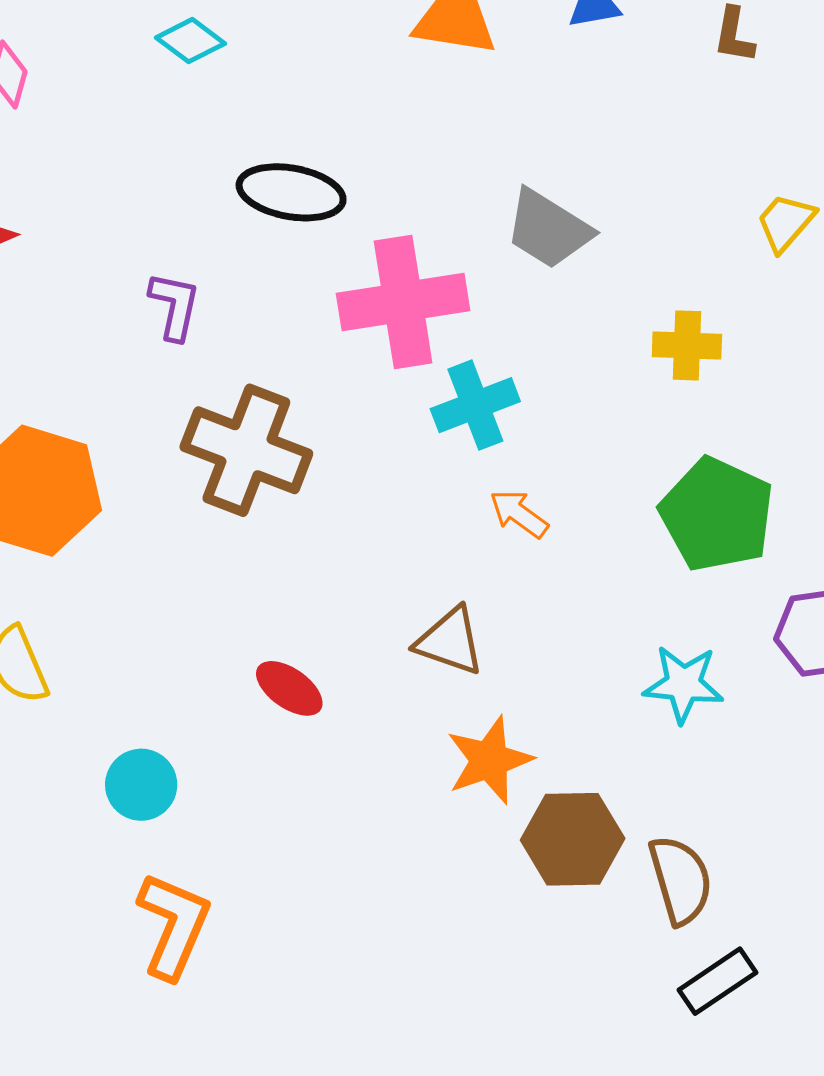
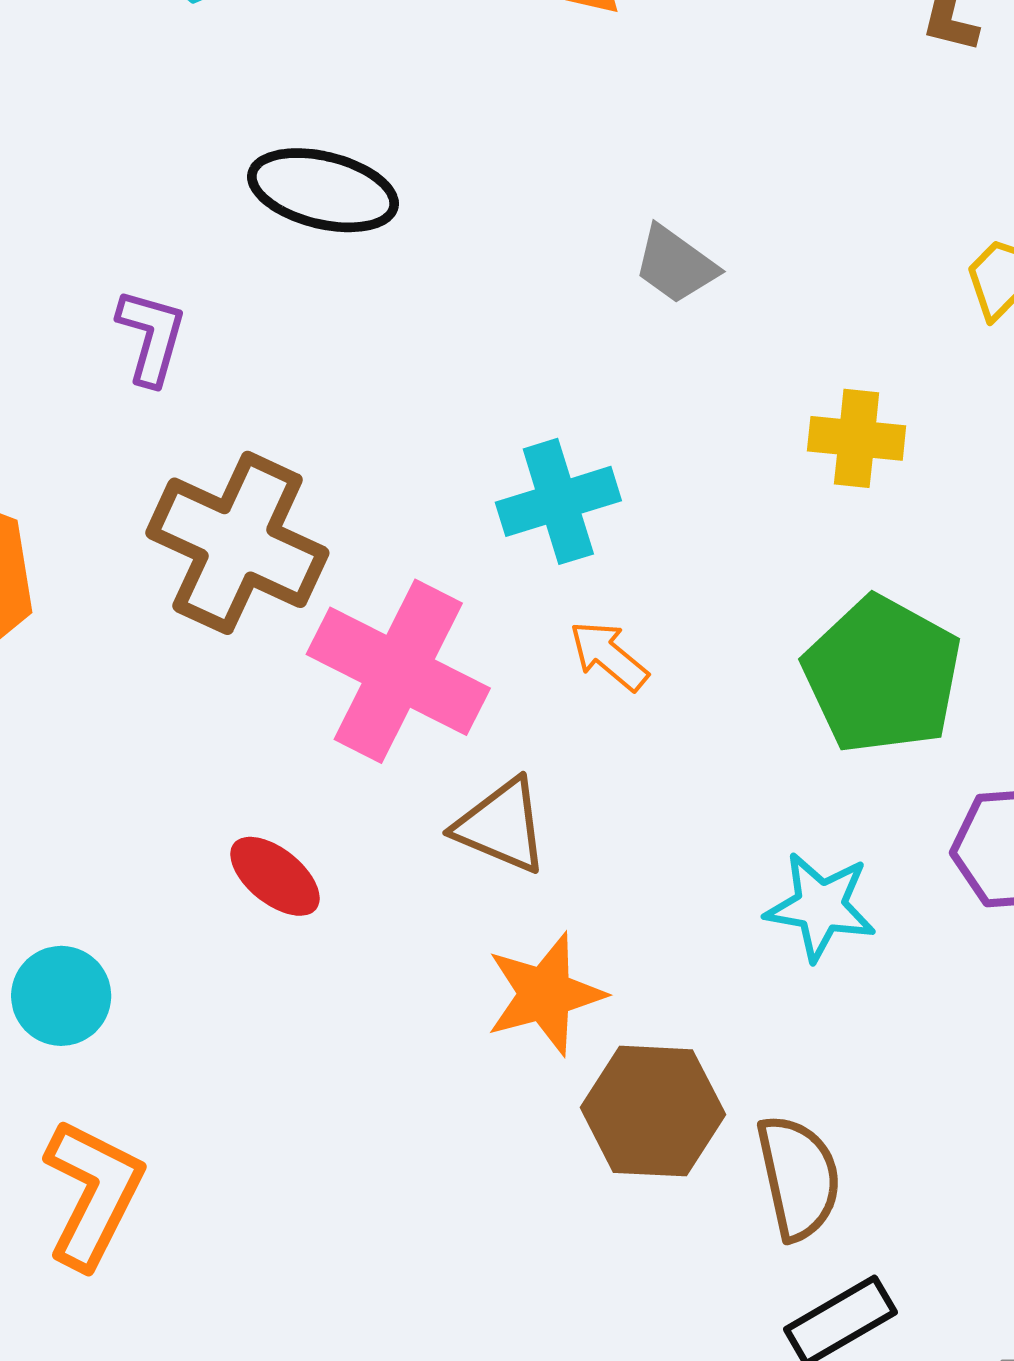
gray trapezoid: (548, 229) -> (675, 265), size x0.7
pink cross: (403, 302) -> (398, 671), moved, turned 32

